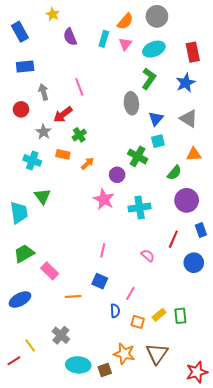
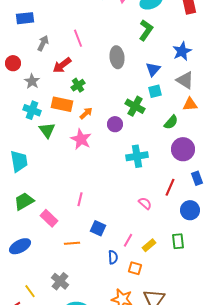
blue star: (186, 83) -> (182, 51), moved
gray arrow: (43, 92) -> (43, 43), turned 42
gray ellipse: (131, 103) -> (117, 57), moved
red circle: (21, 109) -> (13, 63), moved
gray triangle: (189, 119) -> (185, 80), moved
gray star: (43, 132) -> (32, 81), moved
orange rectangle: (63, 154) -> (62, 104), size x1.5
green triangle: (42, 196) -> (47, 130), moved
pink star: (104, 199) -> (81, 139), moved
pink line: (103, 250) -> (80, 199), moved
yellow rectangle: (159, 315) -> (149, 245), moved
green rectangle: (180, 316) -> (178, 241), moved

